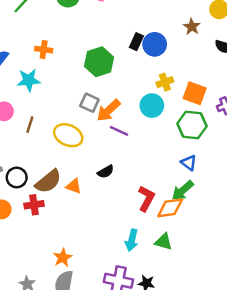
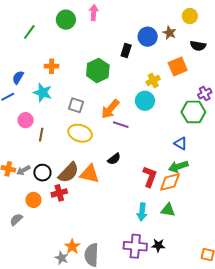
blue circle: (155, 44) -> (148, 37), moved
cyan star: (29, 80) -> (43, 93), turned 30
orange square: (195, 93) -> (178, 67), moved, turned -36
gray square: (89, 103) -> (76, 105), moved
brown line: (30, 125) -> (41, 135), moved
green hexagon: (192, 125) -> (193, 112), moved
orange triangle: (74, 186) -> (90, 174), size x1.5
green arrow: (183, 190) -> (178, 167), turned 30
orange star: (63, 258) -> (72, 247), moved

